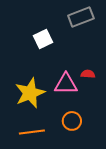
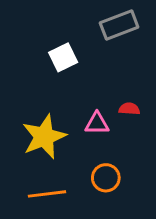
pink triangle: (66, 84) -> (97, 123), size x0.7

